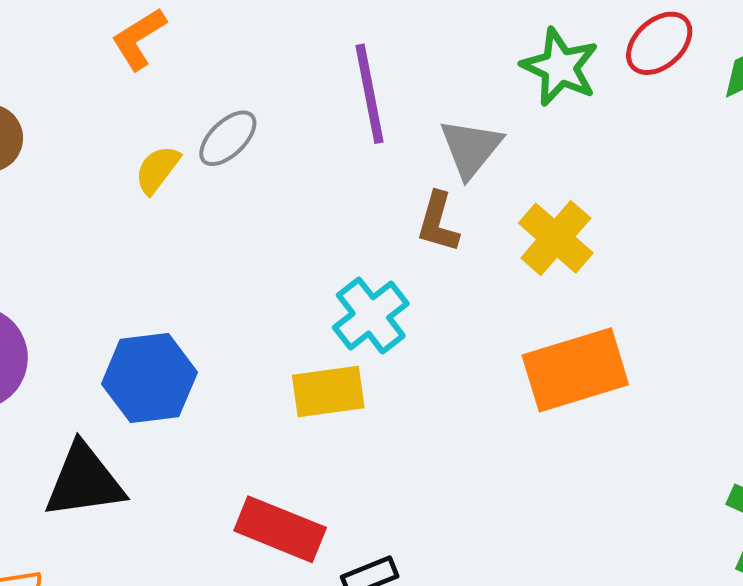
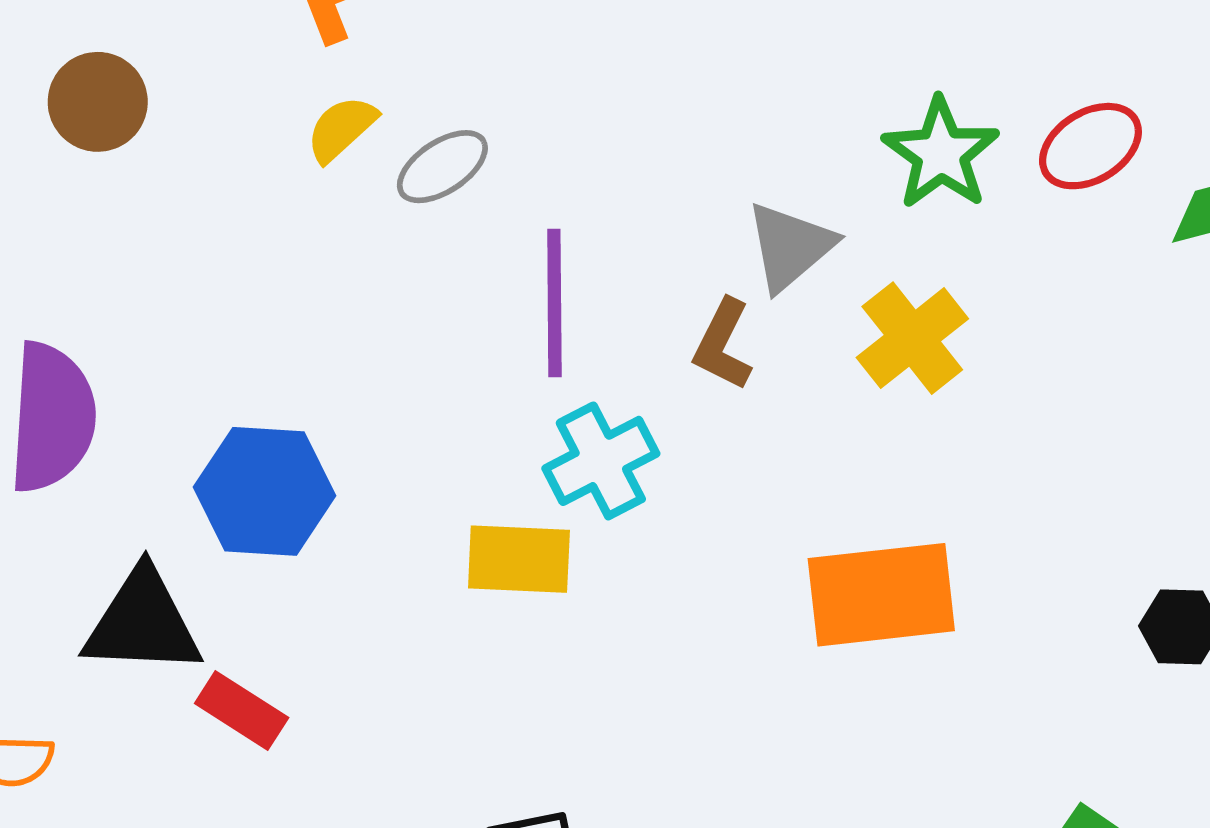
purple line: (369, 94) -> (554, 303), moved
yellow semicircle: (157, 170) -> (341, 129), moved
yellow cross: (556, 238) -> (912, 338), moved
red rectangle: (280, 529) -> (242, 710), moved, size x0.7

